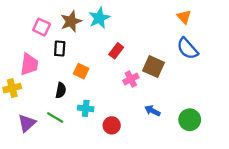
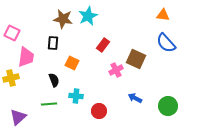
orange triangle: (184, 17) -> (163, 15), turned -40
brown star: (71, 21) -> (63, 19), turned 30
pink square: (42, 27) -> (12, 33), moved
black semicircle: (61, 90) -> (54, 80), turned -32
green line: (55, 117) -> (49, 104), turned -35
purple triangle: (27, 123) -> (18, 117), moved

